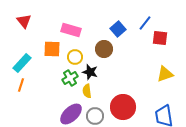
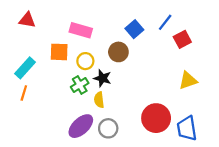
red triangle: (24, 21) -> (27, 20), turned -42
red square: (160, 38) -> (182, 39), turned -35
red circle: (123, 107) -> (156, 118), moved

